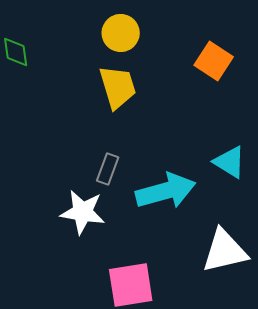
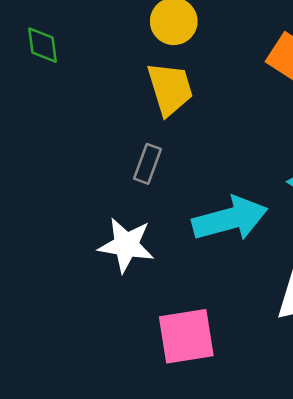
gray rectangle: (108, 169) -> (148, 164), moved

